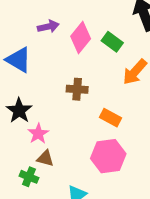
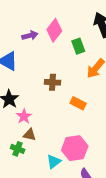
pink diamond: (81, 38) -> (54, 30), moved
green rectangle: (112, 42) -> (78, 46), turned 35
pink hexagon: (108, 156) -> (75, 148), moved

